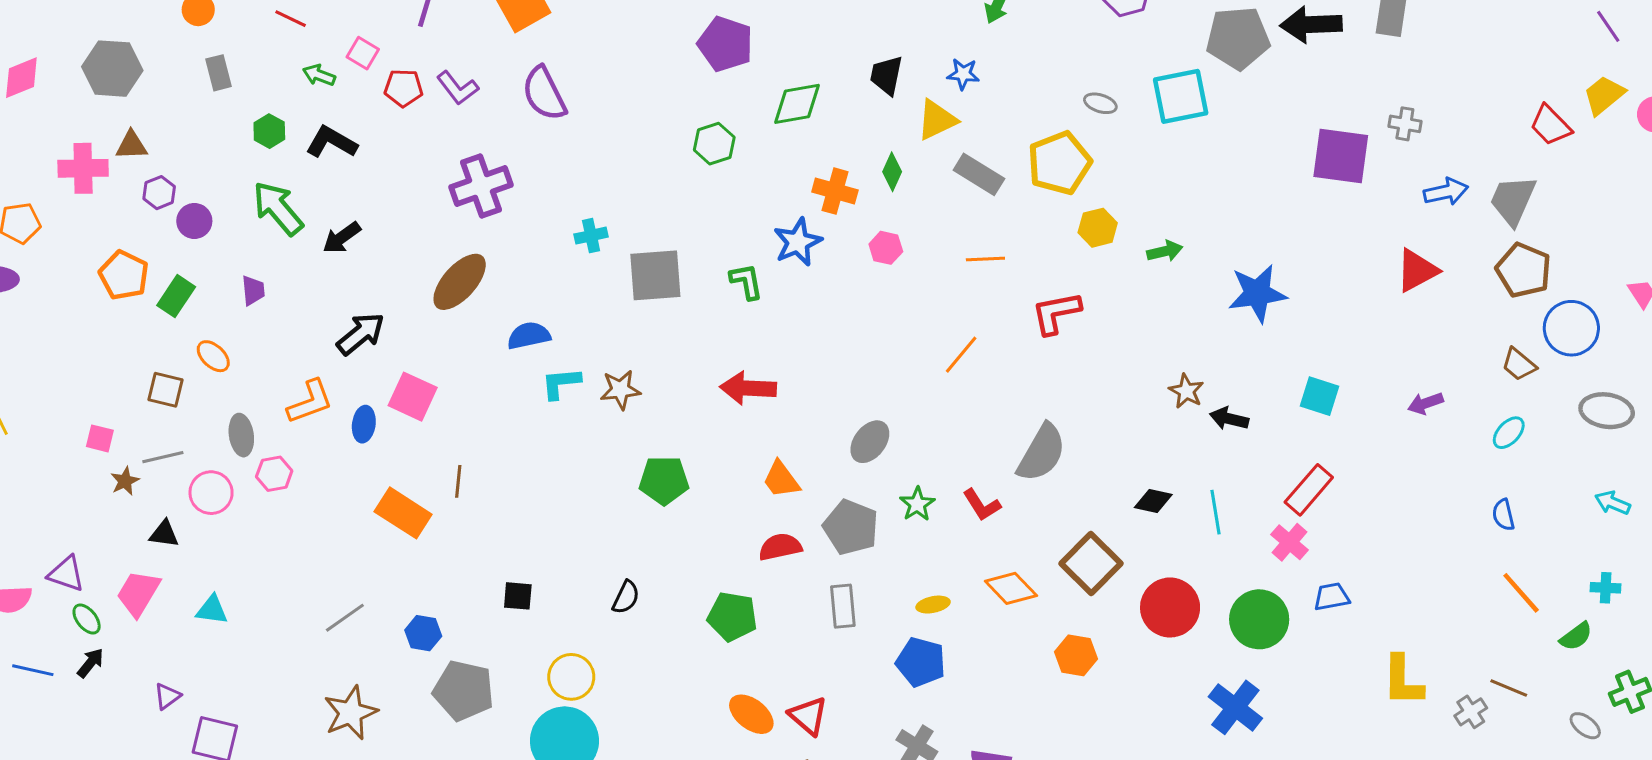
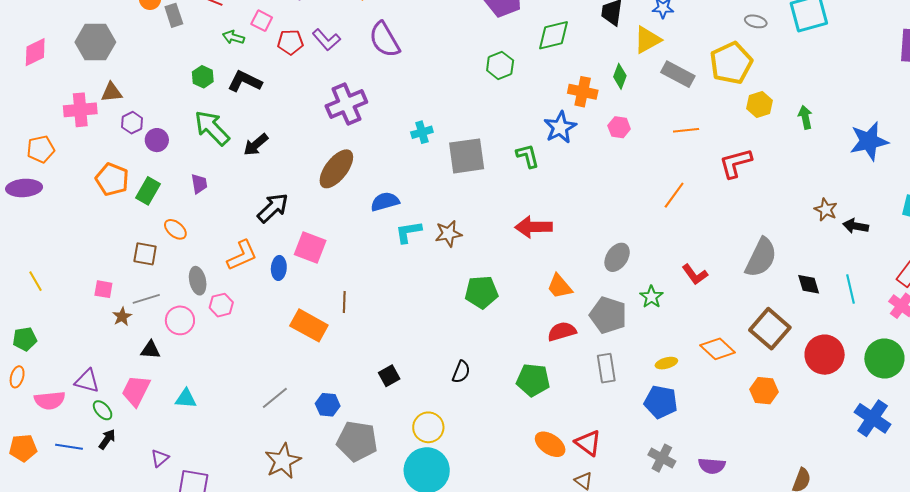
gray rectangle: (219, 73) -> (174, 15), moved
green arrow: (1165, 251) -> (805, 117), turned -85
gray semicircle: (1042, 453) -> (761, 258), moved
black diamond: (1153, 501) -> (809, 284), turned 65
red L-shape: (982, 505) -> (695, 275), moved
black square: (518, 596) -> (389, 376), turned -30

